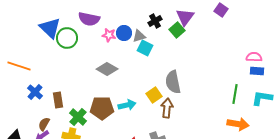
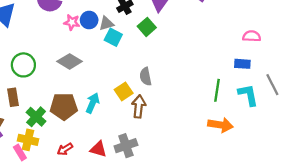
green square: (177, 30) -> (147, 27), moved
green circle: (67, 38) -> (23, 65), moved
pink semicircle: (254, 57) -> (252, 36), moved
gray semicircle: (173, 82) -> (146, 76), size x0.7
cyan L-shape: (262, 98) -> (248, 95), turned 70
cyan arrow: (127, 105) -> (93, 103), turned -54

